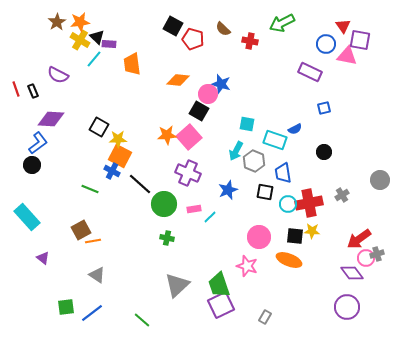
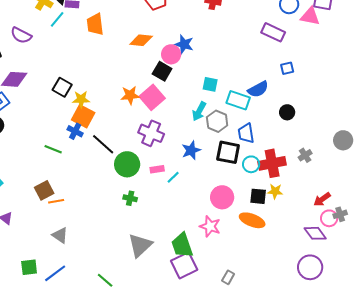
blue semicircle: (295, 129) -> (258, 89), size x1.5
black square: (265, 192) -> (228, 152), size x1.4
red arrow: (359, 239) -> (322, 199), size x0.7

